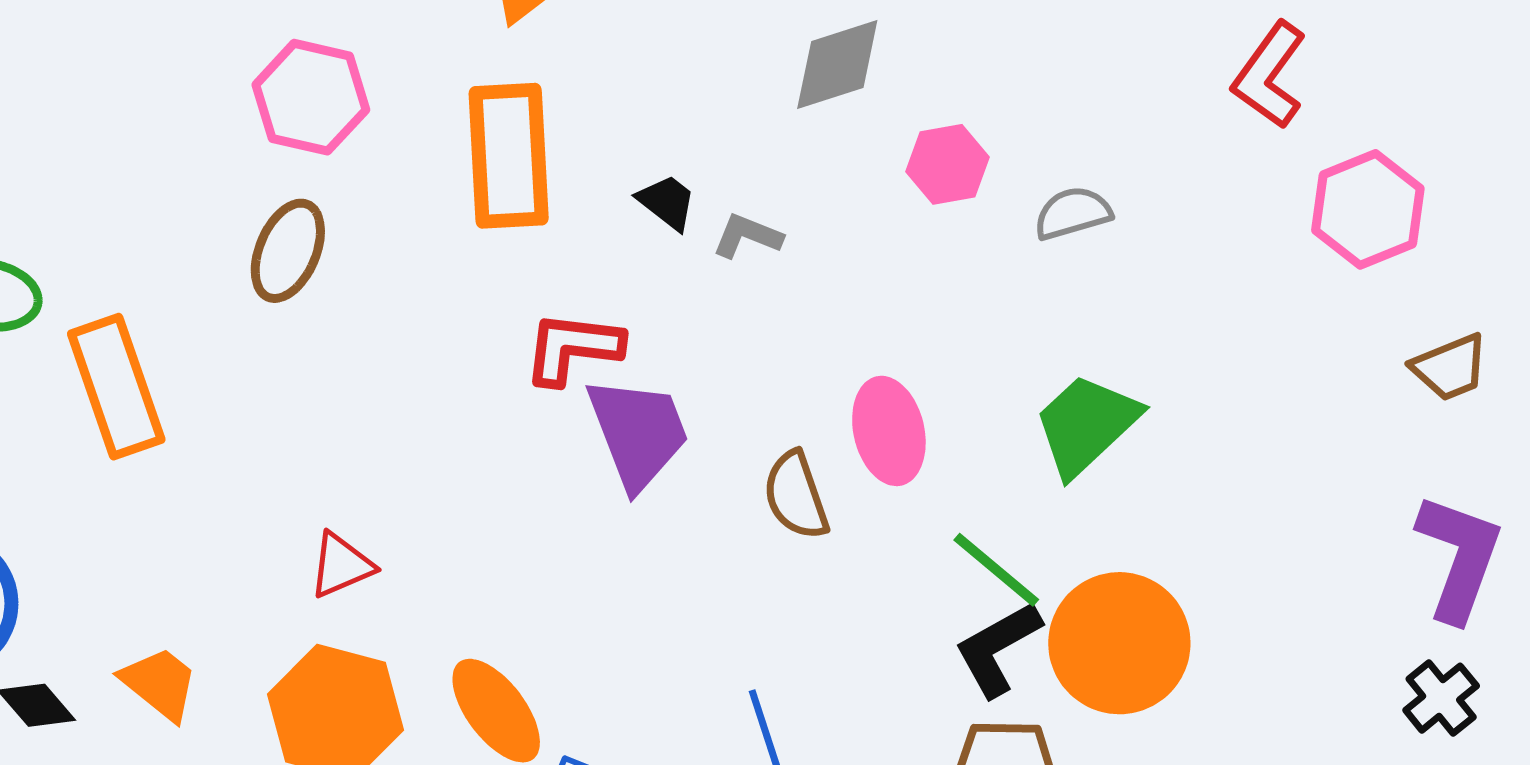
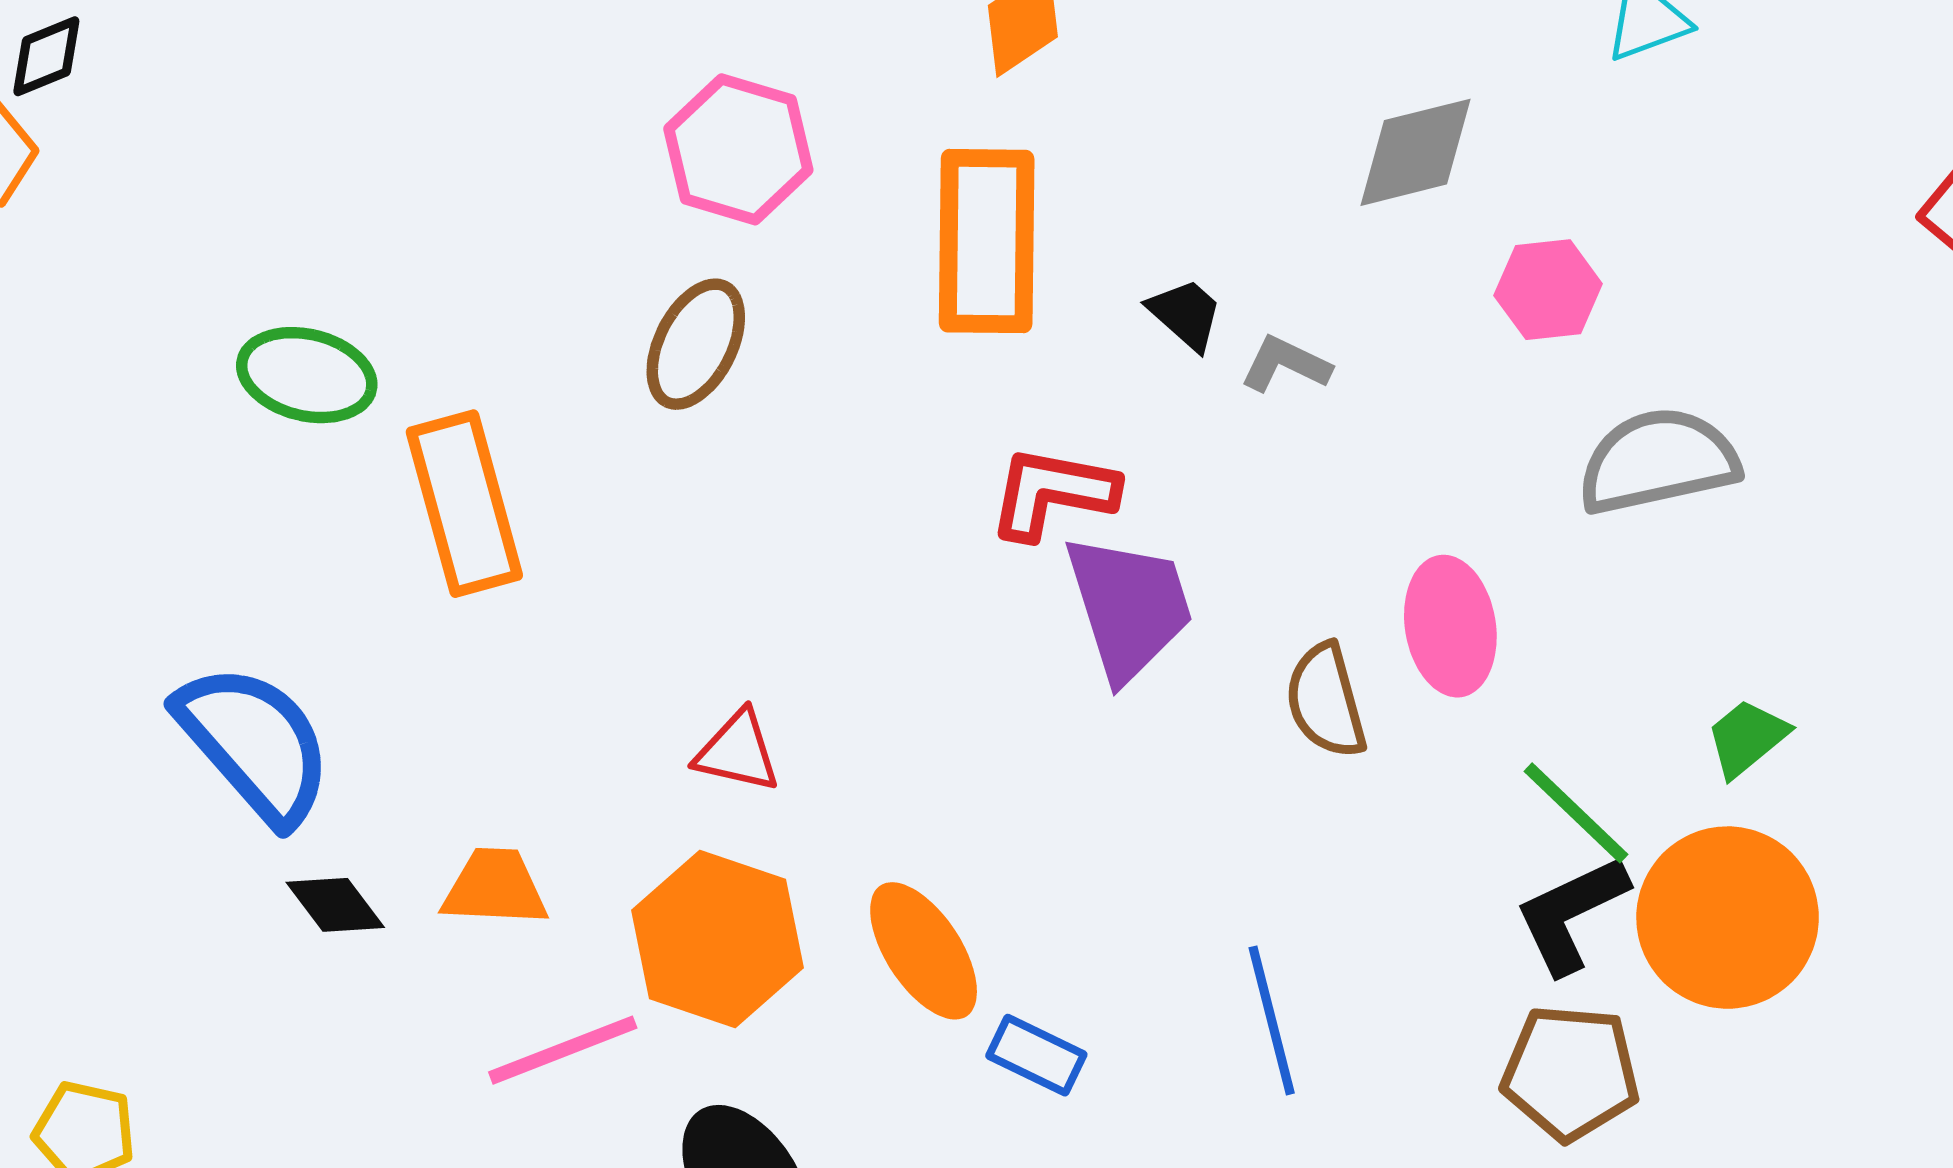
gray semicircle: (1073, 213) -> (1658, 461), moved, size x1.6
green trapezoid: (1086, 425) -> (1747, 738), moved, size x0.6
red triangle: (341, 565) -> (737, 752), turned 32
orange trapezoid: (160, 683) -> (495, 887), turned -40

